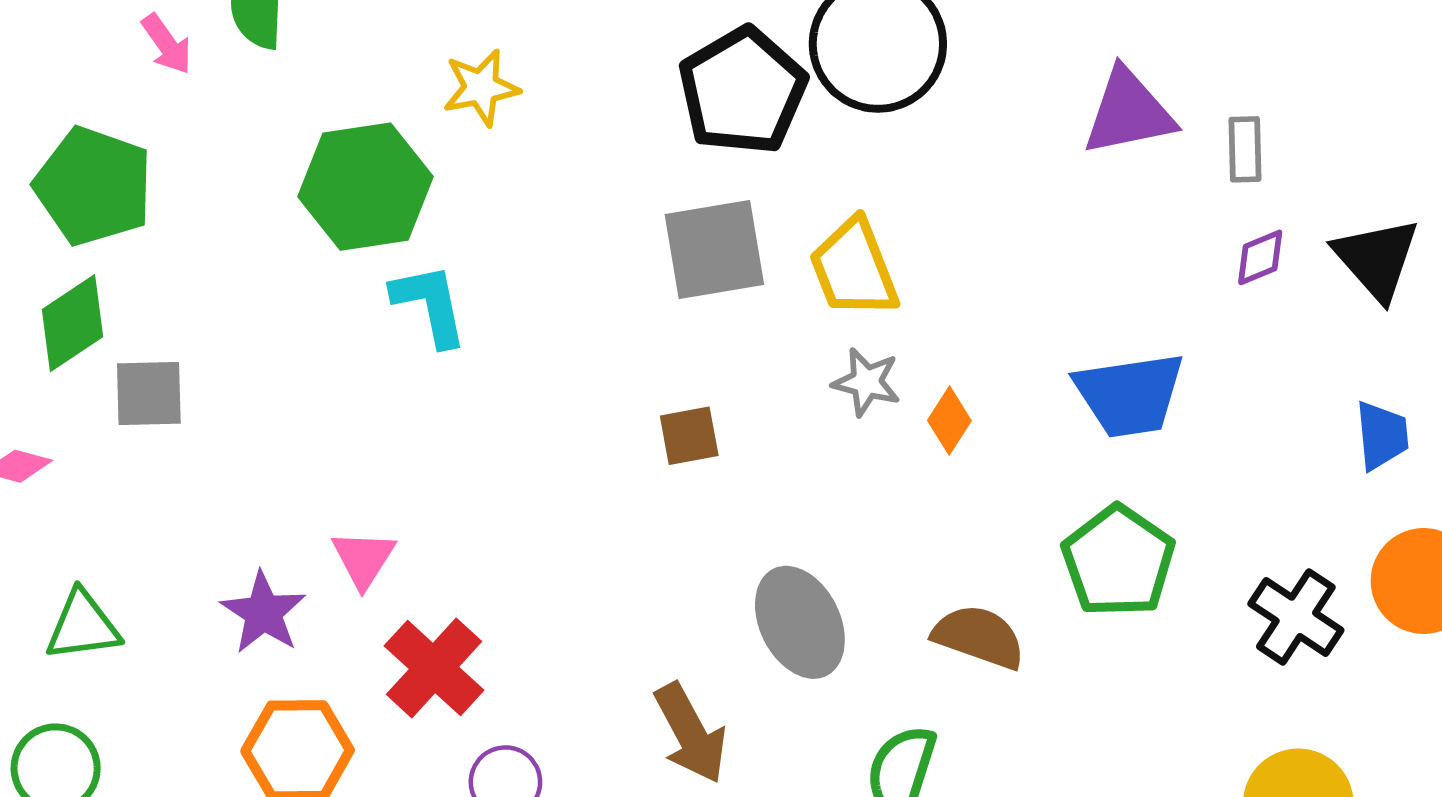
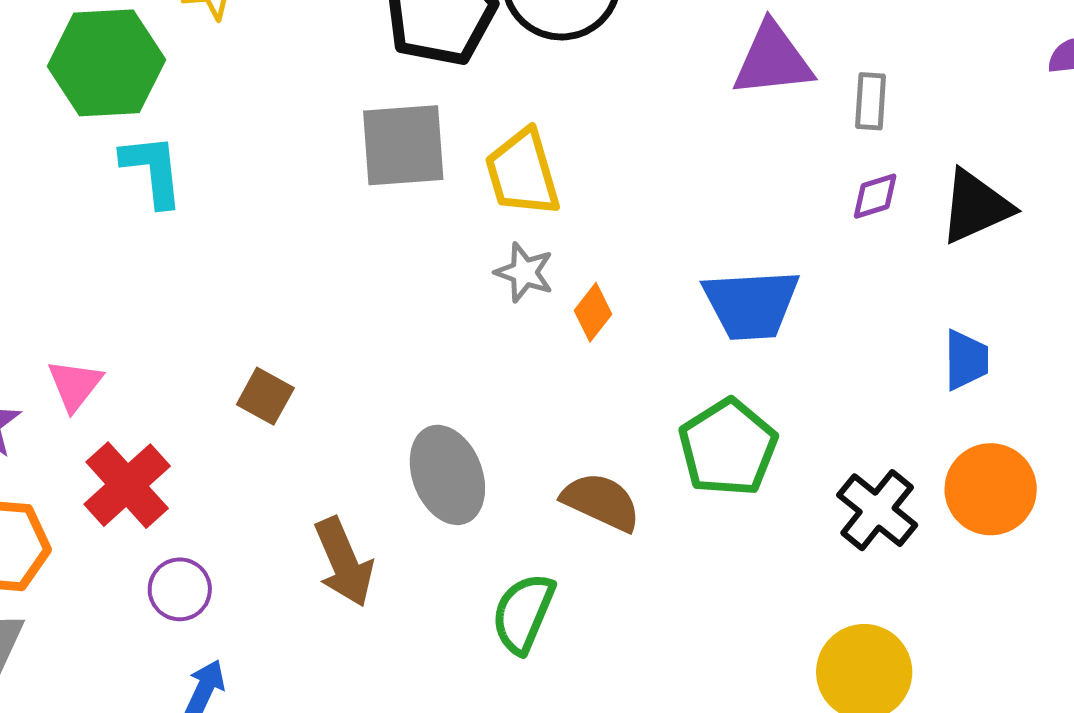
black triangle: (1377, 259) -> (976, 207), turned 42
brown square: (689, 436) -> (265, 396), moved, turned 34

